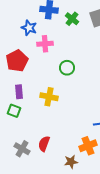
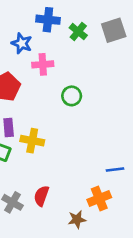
yellow cross: (49, 97) -> (32, 141), moved

